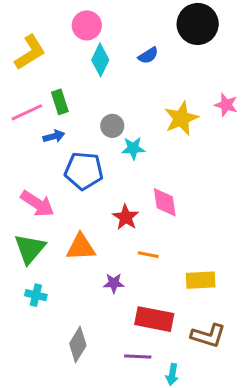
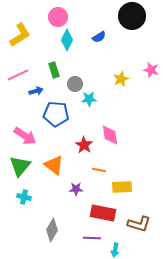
green rectangle: (60, 102) -> (54, 70), moved
yellow star: (181, 118) -> (121, 79), size x0.7
orange triangle: (81, 247) -> (54, 165), turned 40
yellow rectangle: (201, 280) -> (122, 187), moved

